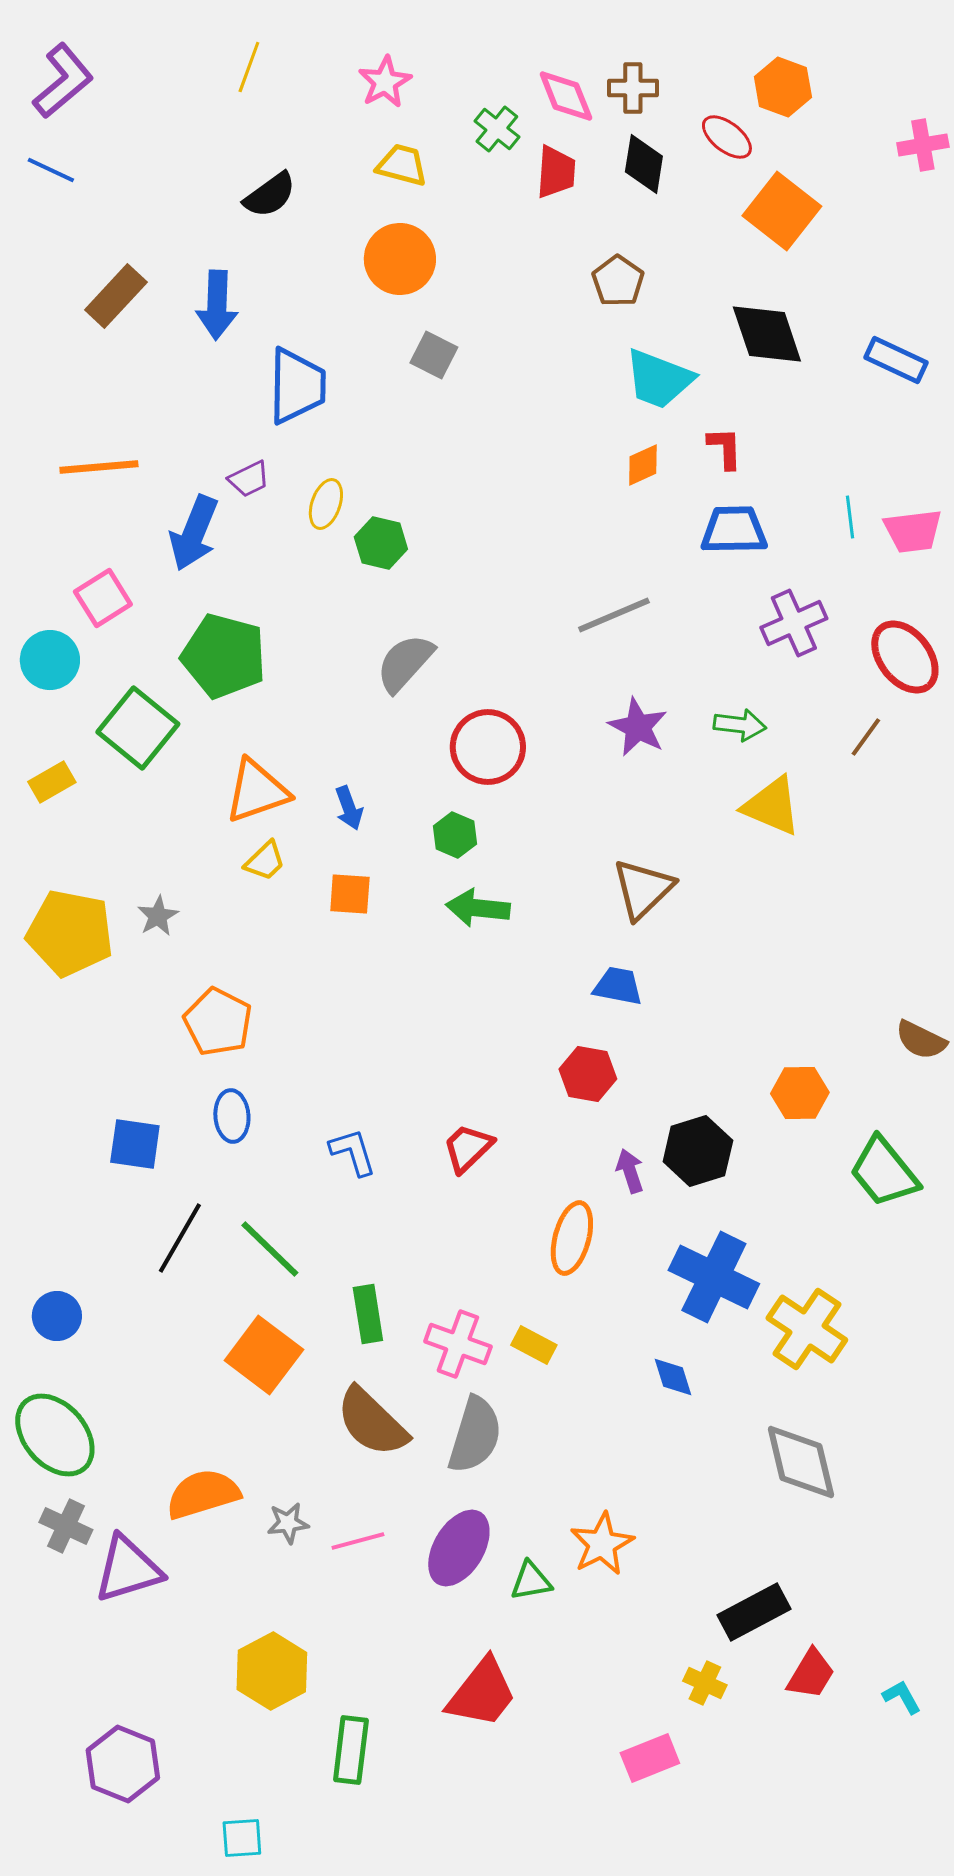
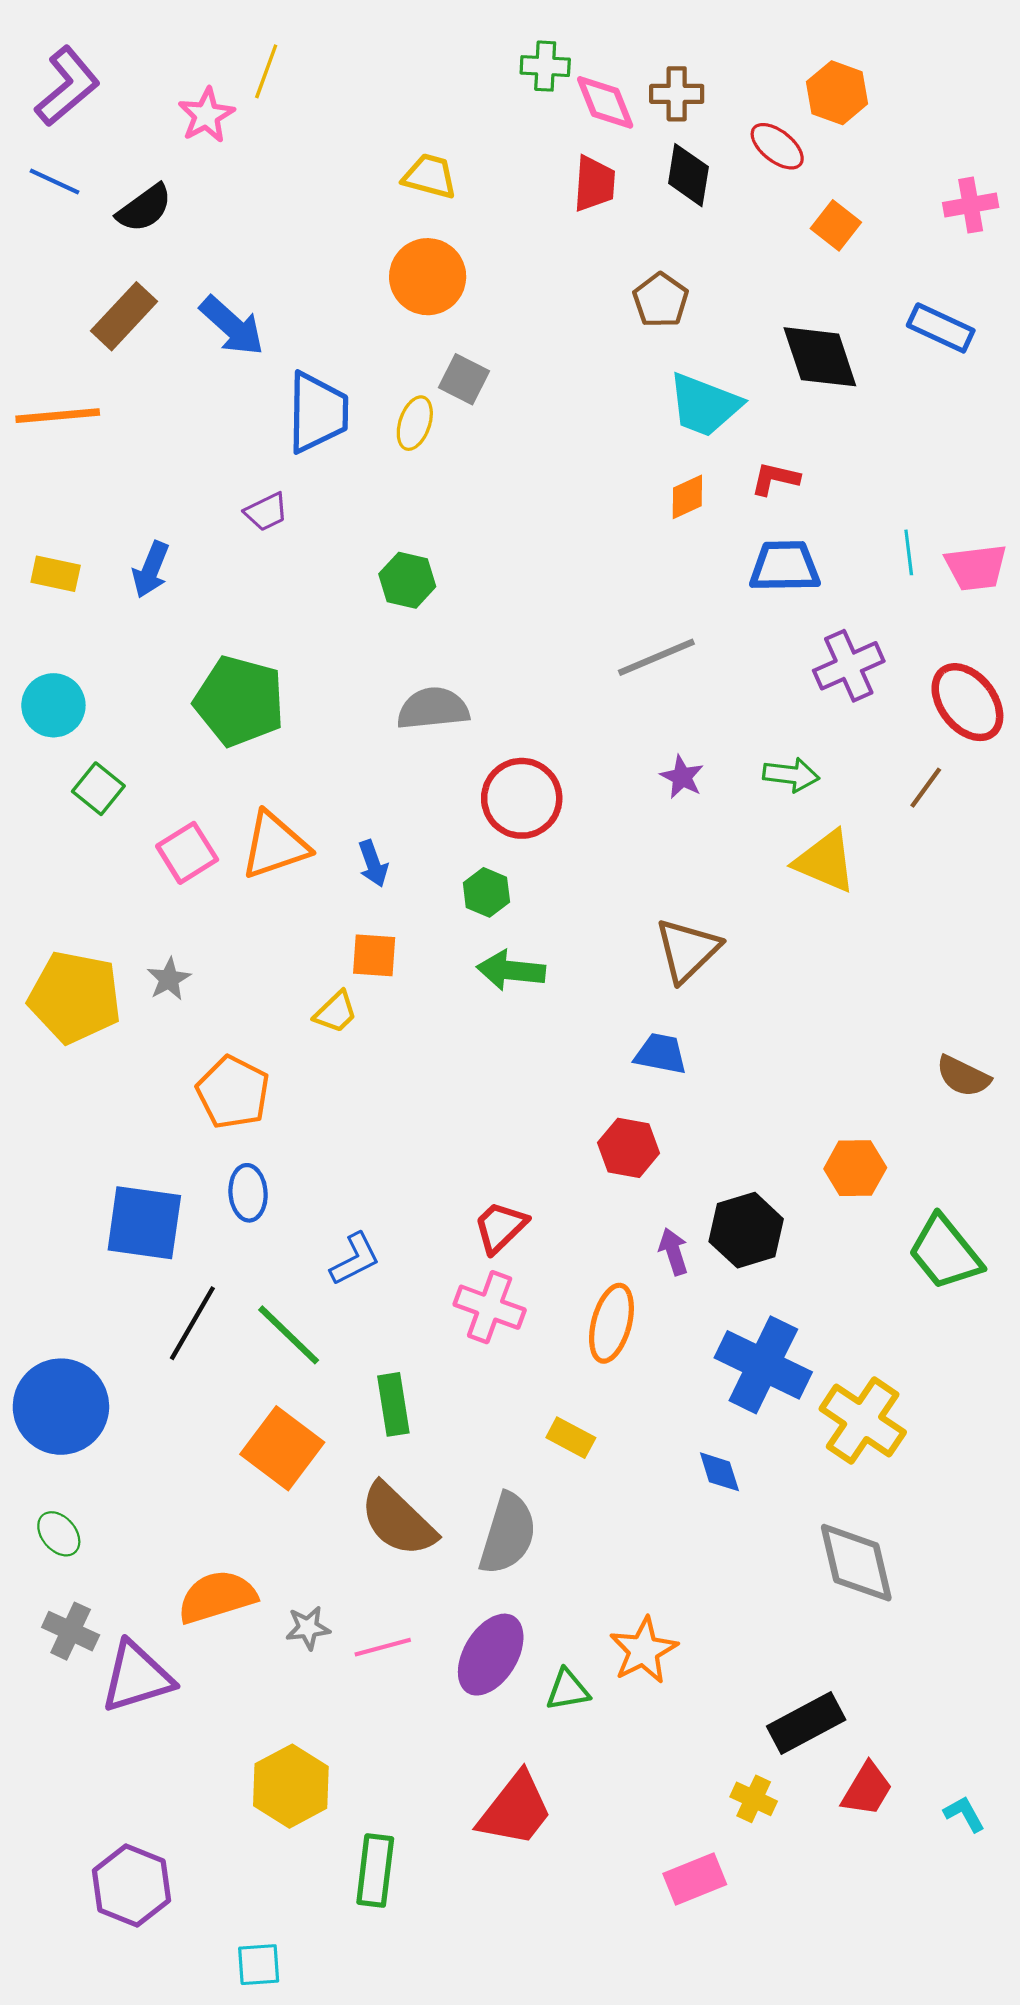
pink star: (385, 82) -> (206, 115), moved
green cross: (497, 129) -> (545, 66), moved, turned -36
pink cross: (923, 145) -> (971, 205), moved
black semicircle: (270, 195) -> (144, 208), moved
orange square: (782, 211) -> (836, 225), size x0.6
blue arrow: (217, 305) -> (232, 326), turned -50
blue rectangle: (896, 360) -> (941, 328), moved
red L-shape: (725, 448) -> (775, 479), turned -75
orange line: (99, 467) -> (58, 416), moved
yellow ellipse: (326, 504) -> (415, 423), moved
blue arrow: (194, 533) -> (151, 570), moved, size x0.7
pink square: (103, 598) -> (187, 853), moved
gray semicircle: (405, 663) -> (433, 709), turned 42
purple star: (638, 727) -> (682, 777), size x0.7
green square: (138, 728) -> (98, 789), moved, size x0.6
yellow rectangle: (52, 782) -> (56, 574), moved, turned 42
yellow trapezoid: (265, 861) -> (336, 1012), moved
brown semicircle: (921, 1040) -> (963, 1076), moved
blue square: (135, 1144) -> (144, 1223), size x1.4
blue L-shape: (353, 1152) -> (355, 1259), moved, turned 80
blue circle: (57, 1316) -> (61, 1407), size x1.8
pink cross: (458, 1344) -> (490, 1307), moved
green ellipse: (55, 1435) -> (59, 1534), size x0.5

